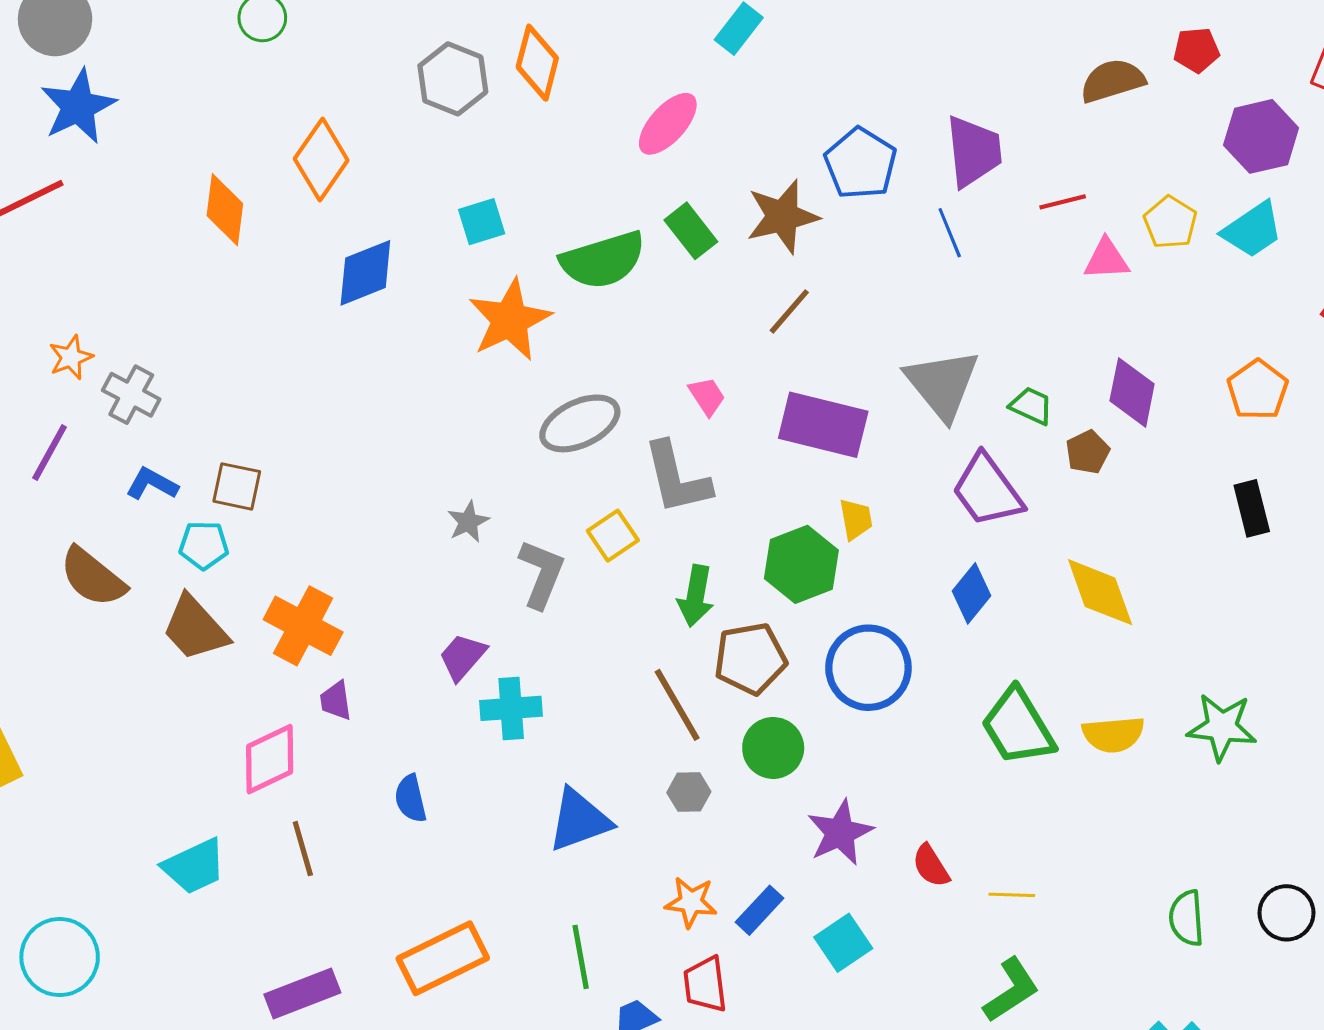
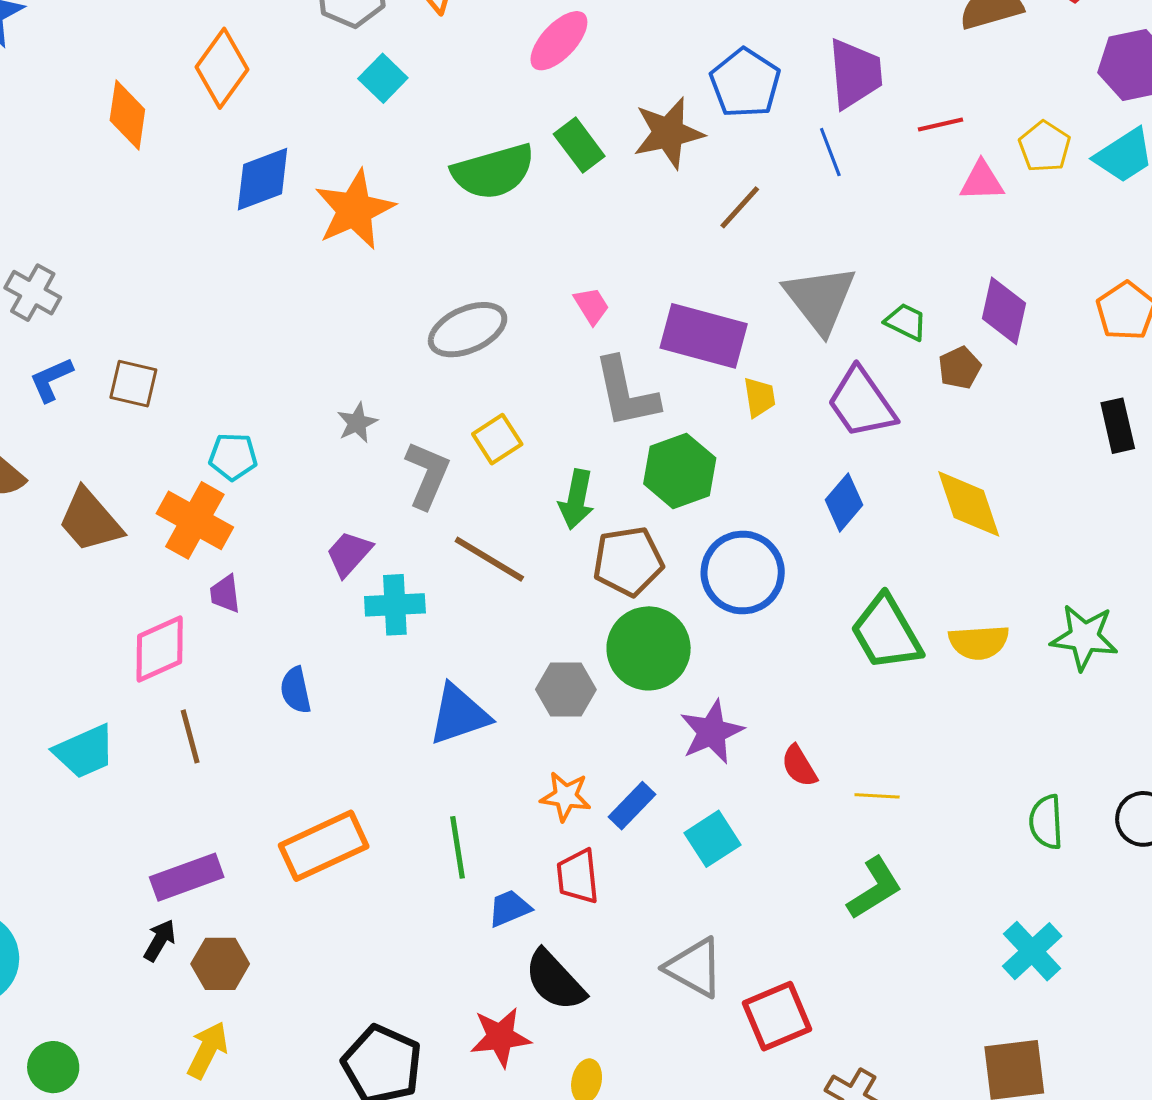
cyan square: (482, 222) -> (383, 78), moved, turned -30
brown line: (789, 311) -> (740, 207), moved
orange star: (510, 320) -> (354, 210), moved
gray L-shape: (677, 478) -> (626, 393), moved
blue L-shape: (152, 484) -> (51, 380), turned -54
yellow trapezoid: (856, 519) -> (759, 397), moved
cyan pentagon: (204, 545) -> (233, 457), moved
brown line: (677, 705) -> (489, 559), moved, turned -30
green circle: (773, 748) -> (649, 648), size x1.4
gray hexagon: (689, 792) -> (566, 690), size x1.4

